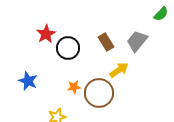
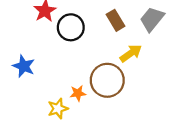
orange star: (74, 87) -> (78, 93), moved

